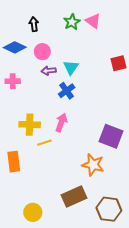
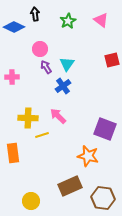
pink triangle: (93, 21) -> (101, 20), moved
black arrow: (34, 24) -> (35, 14), moved
blue diamond: (15, 47) -> (14, 27), moved
purple arrow: (49, 71) -> (46, 67), turned 64
pink arrow: (61, 122) -> (58, 116), turned -66

